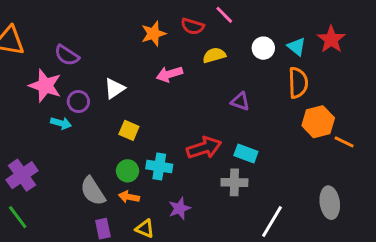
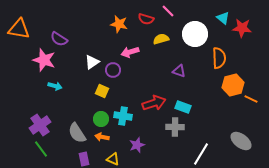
orange star: (154, 34) -> (119, 24), turned 30
red star: (331, 39) -> (242, 28), turned -30
cyan triangle: (297, 47) -> (223, 18), moved
white circle: (263, 48) -> (195, 34), size x1.6
purple circle: (78, 102) -> (113, 70), moved
purple cross: (22, 175) -> (40, 125), moved
gray ellipse: (330, 203) -> (241, 141), turned -45
green line: (18, 217) -> (41, 149), moved

